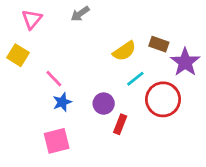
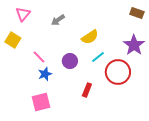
gray arrow: (80, 14) -> (58, 20), moved
brown rectangle: (159, 44) -> (137, 13), moved
purple circle: (104, 104) -> (70, 61), moved

